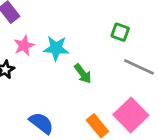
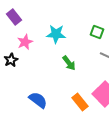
cyan star: (56, 48) -> (56, 34), moved

